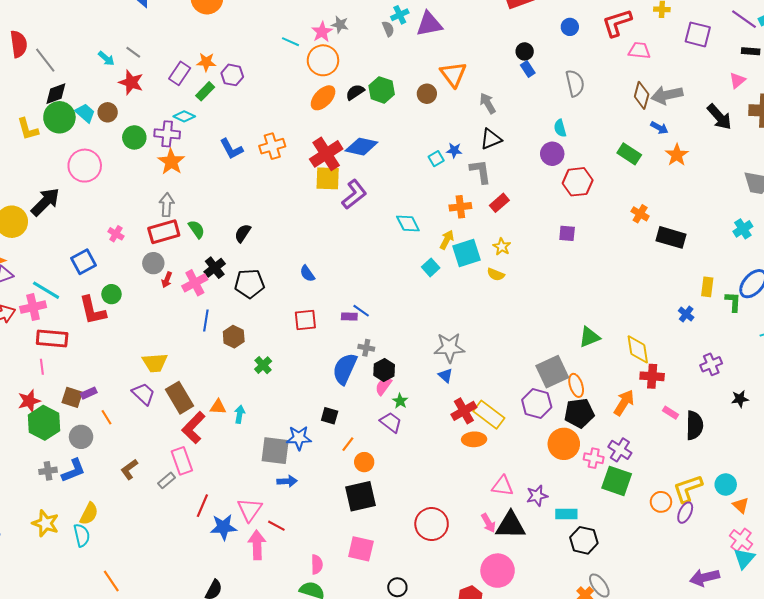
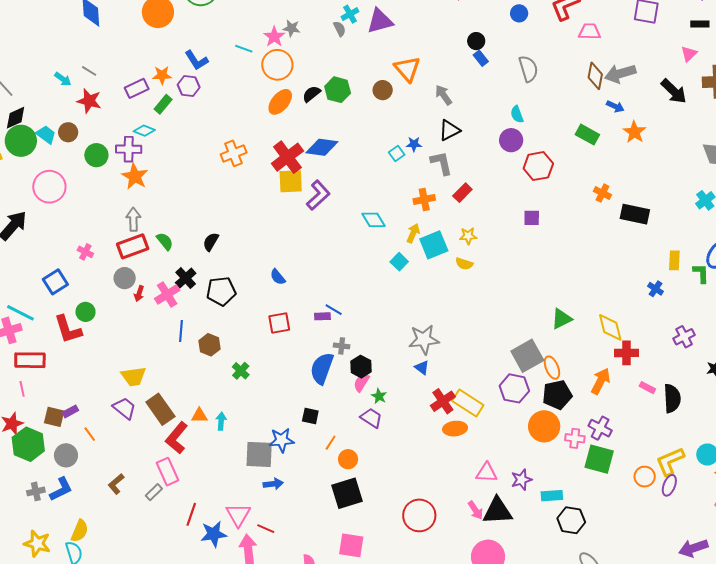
purple rectangle: (180, 73) -> (137, 88), turned 35
blue L-shape: (231, 149) -> (196, 60), moved
yellow star: (502, 247) -> (468, 236), turned -30

